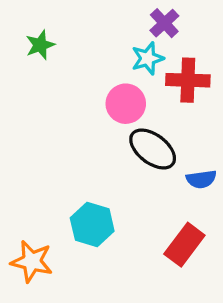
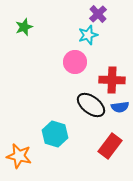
red cross: (188, 80) -> (112, 80), moved
black ellipse: (153, 149) -> (91, 105), moved

